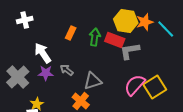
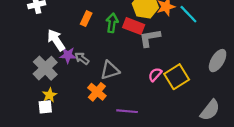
purple star: (46, 73) -> (68, 55), moved
gray cross: (18, 77) -> (45, 68), moved
pink semicircle: (135, 85) -> (155, 75), size x0.6

